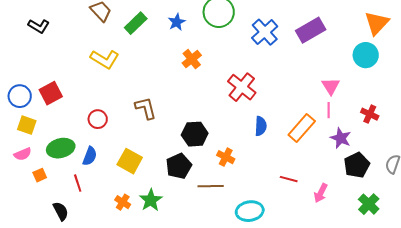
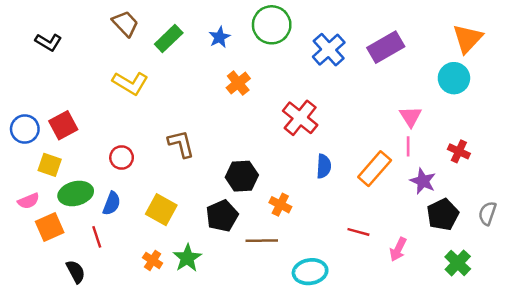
yellow square: (27, 125) -> (50, 165), moved
orange square: (40, 175) -> (50, 227), size x1.6

